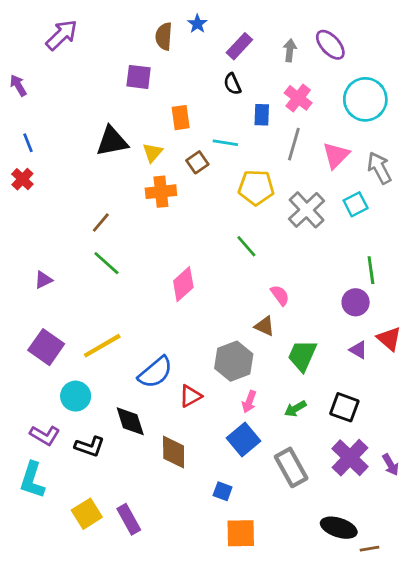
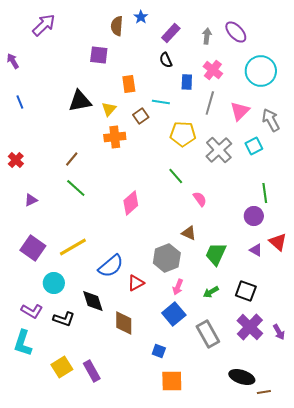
red cross: (22, 179) -> (16, 160), moved
pink semicircle: (280, 295) -> (200, 199), moved

